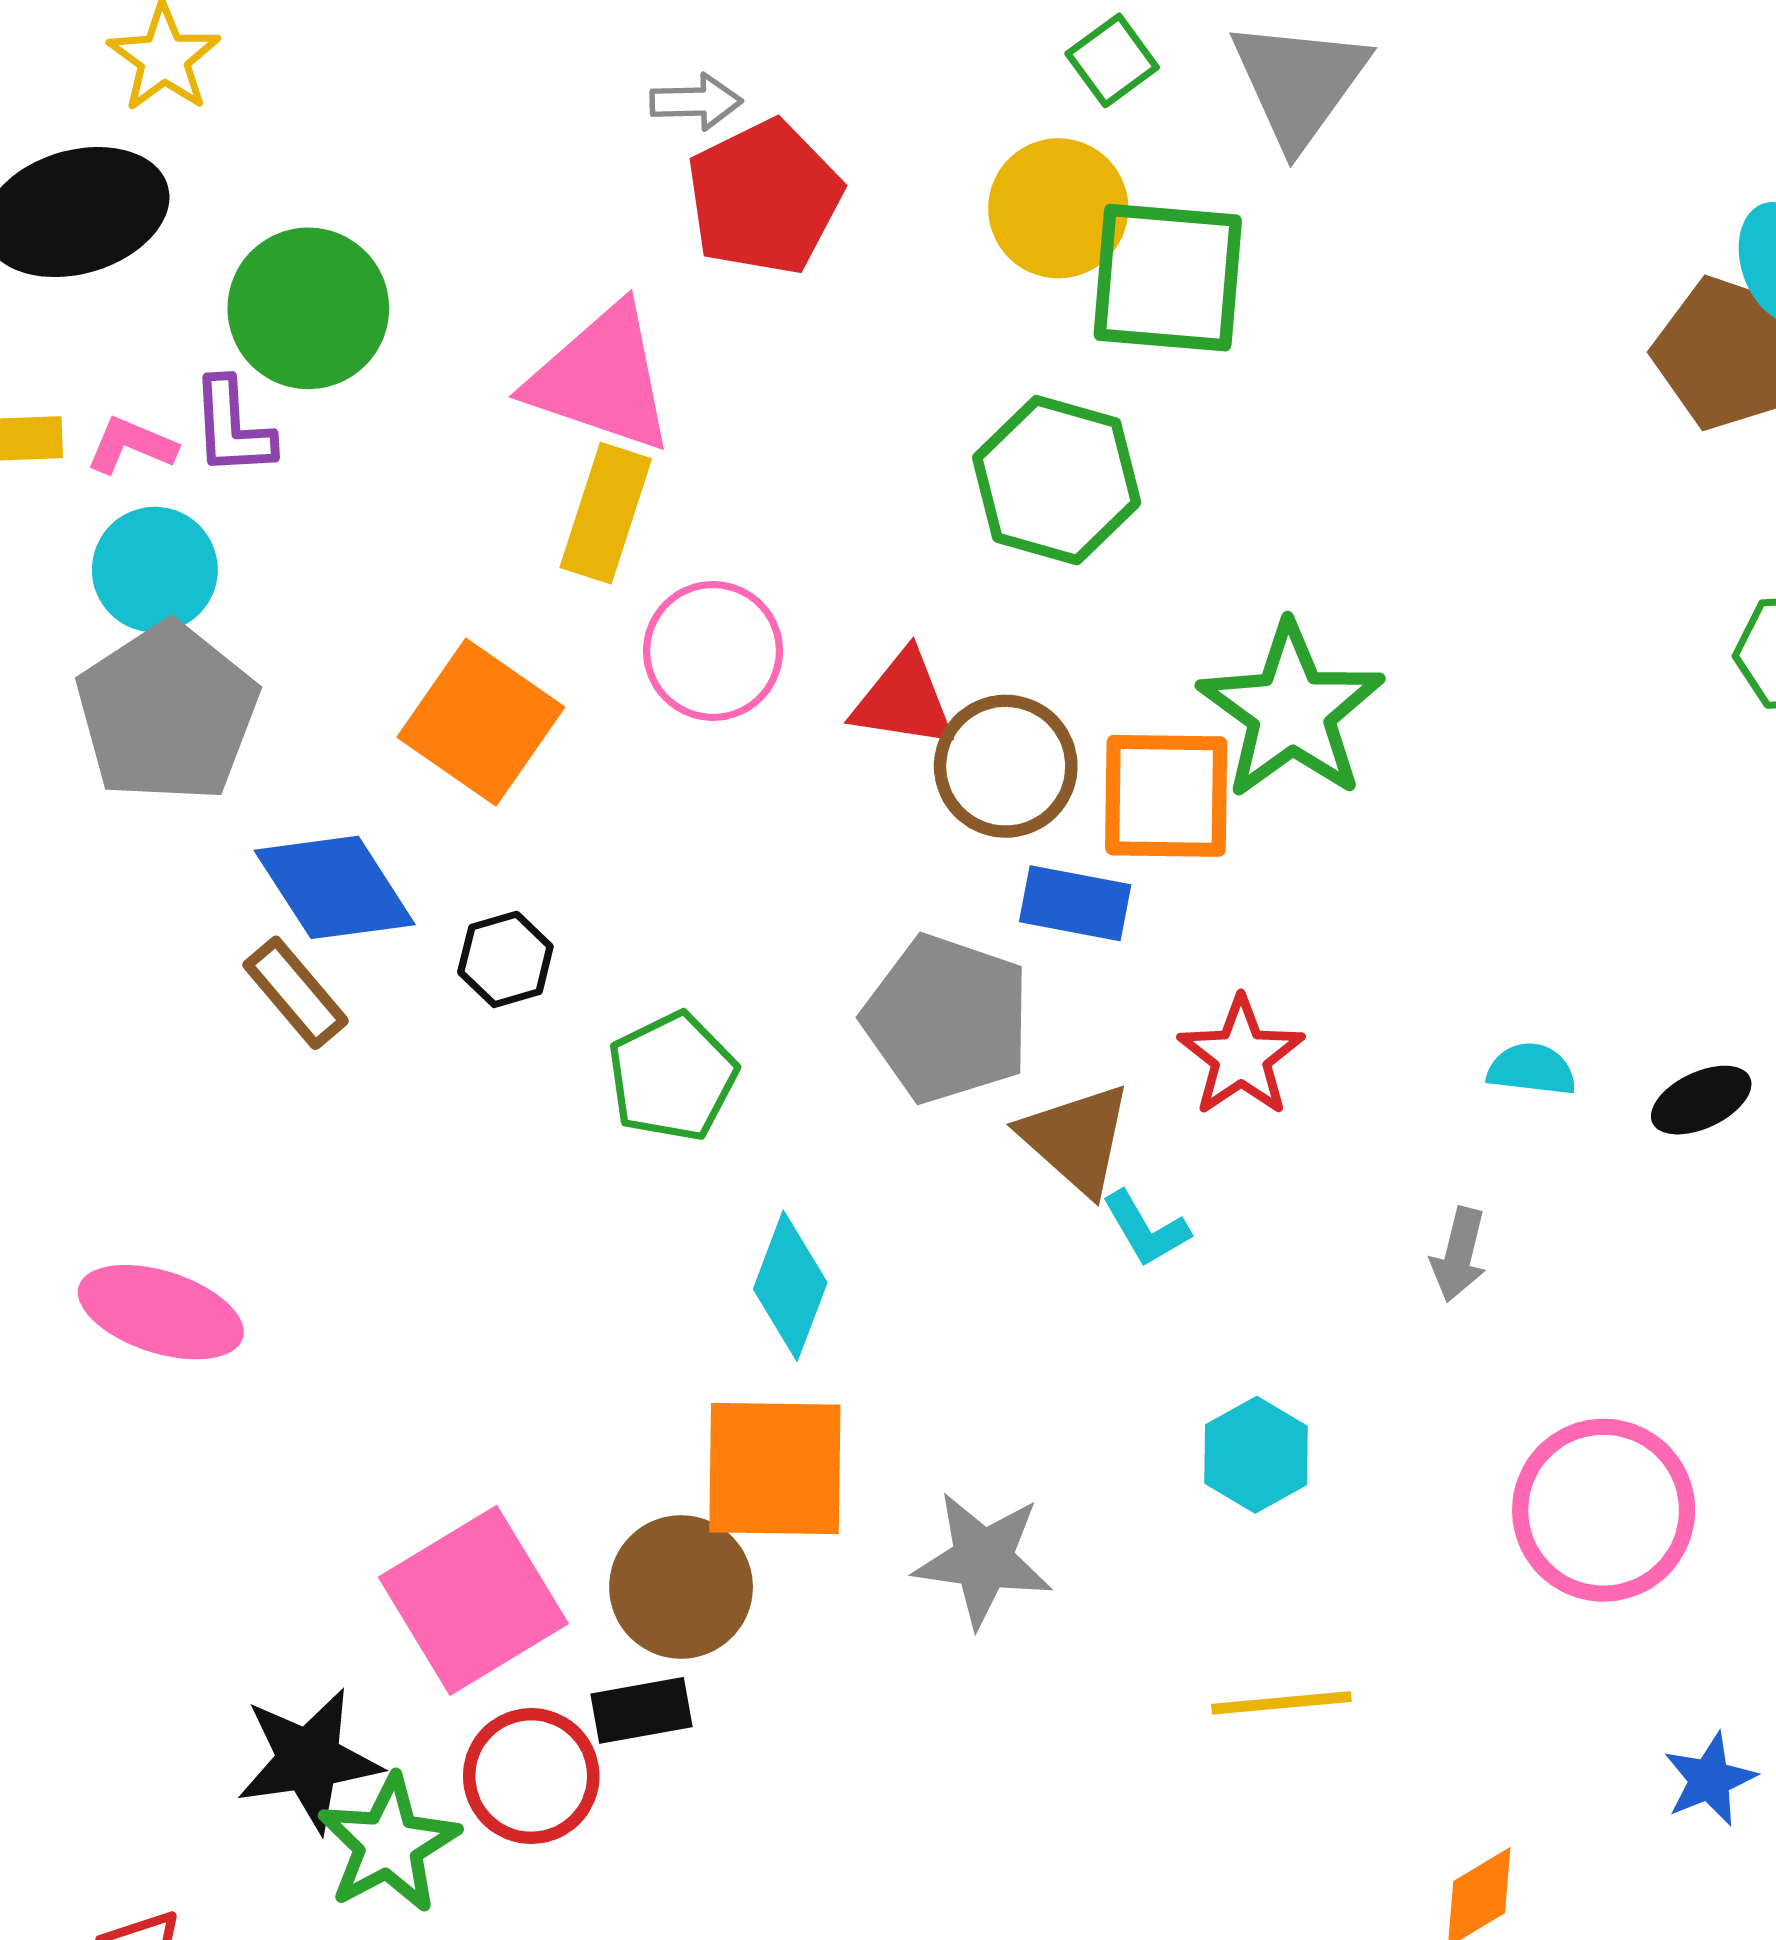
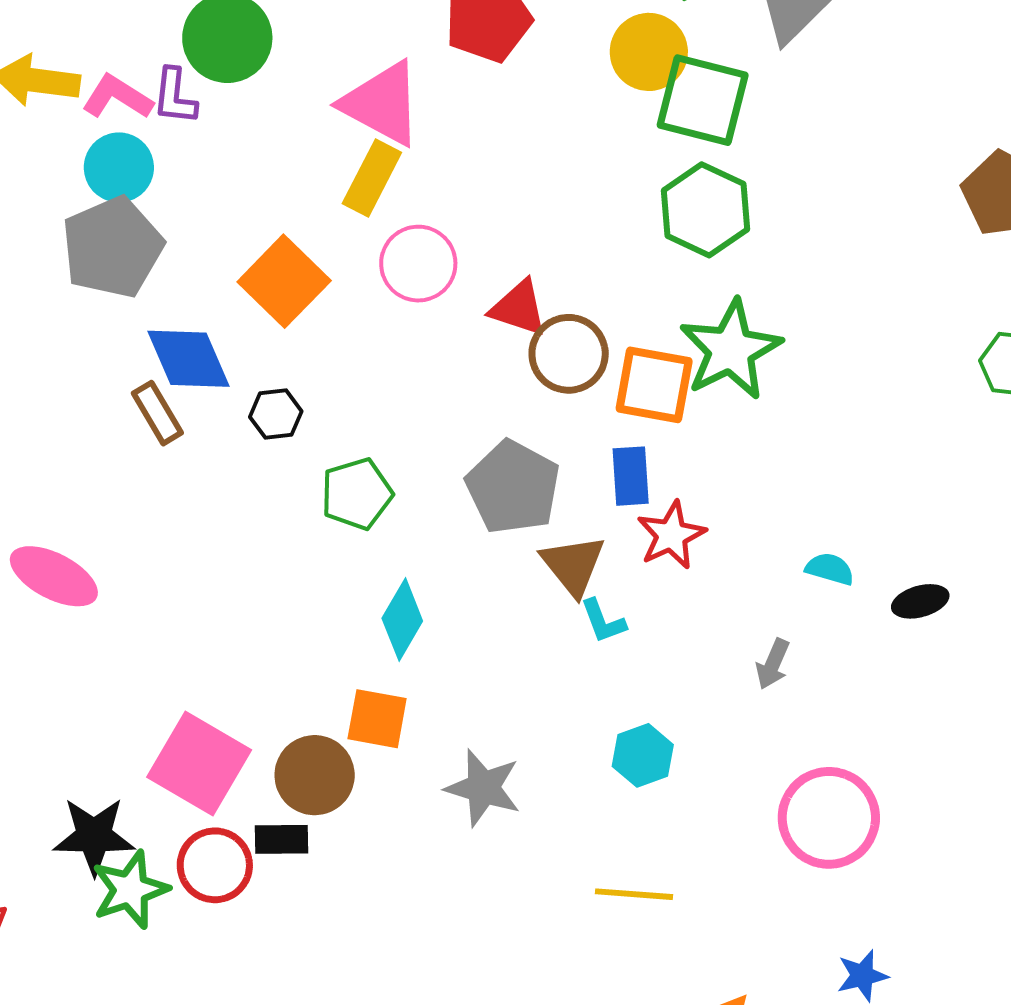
pink L-shape: (131, 445) -> (117, 97), size x1.4
green hexagon: (1057, 480) -> (705, 210), moved
blue rectangle: (1075, 903) -> (631, 476), moved, turned 66
orange square: (775, 1469) -> (377, 719), size x0.7
pink square: (473, 1600) -> (199, 763), turned -38

